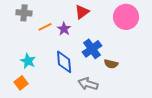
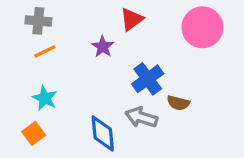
orange line: (45, 27) -> (45, 51), moved
blue diamond: (64, 62) -> (103, 133), moved
gray arrow: (88, 84) -> (141, 117), moved

